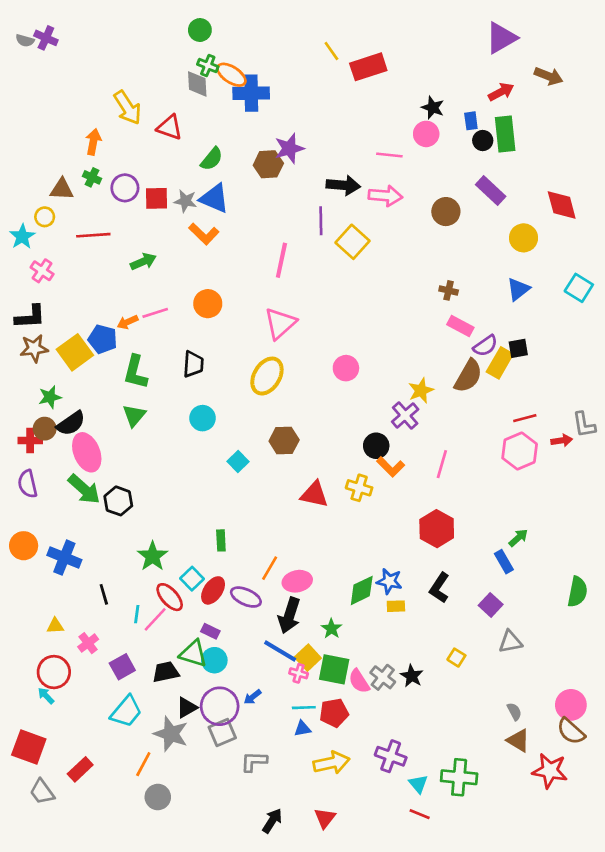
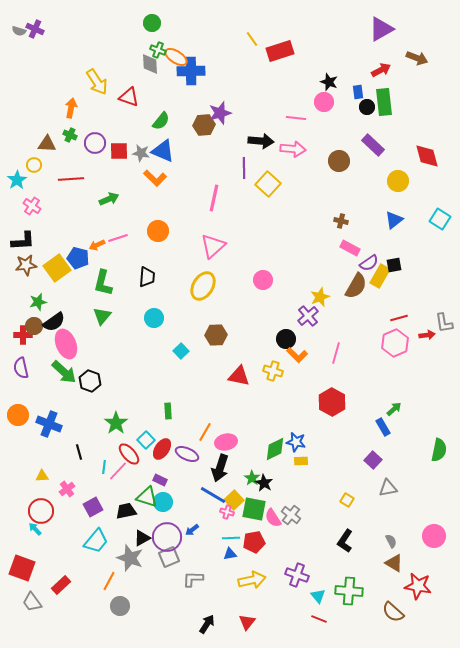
black L-shape: (439, 588) -> (345, 541), moved
black star: (412, 676) -> (264, 483), moved
brown semicircle: (571, 731) -> (393, 612), moved

